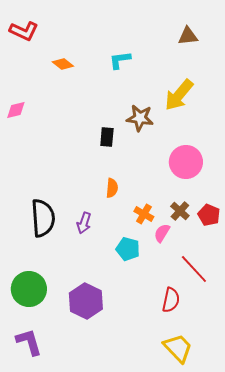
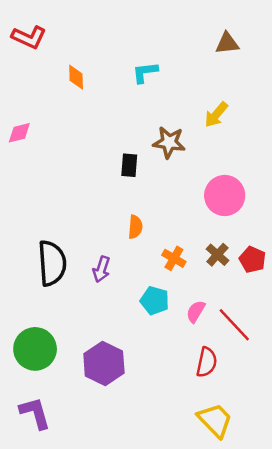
orange diamond: (63, 64) -> (76, 77), turned 50
yellow arrow: (179, 95) -> (216, 115), size x0.7
pink semicircle: (162, 233) -> (196, 311), moved

